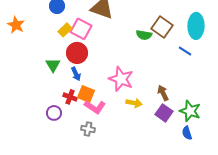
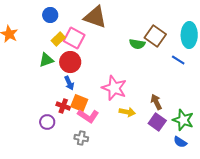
green triangle: (53, 65) -> (46, 60), moved, turned 42
blue semicircle: (187, 133) -> (180, 142), turned -40

